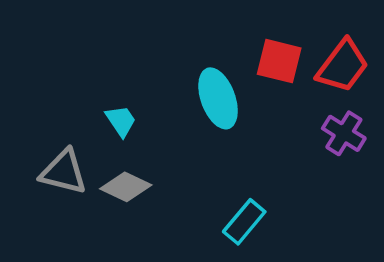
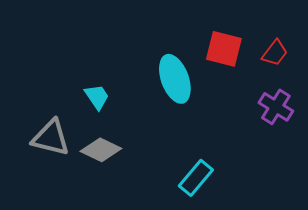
red trapezoid: (343, 66) -> (275, 53), size x0.6

